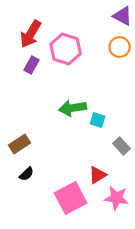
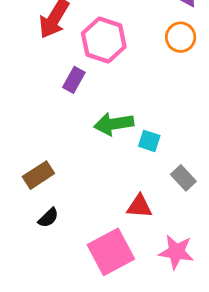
purple rectangle: (32, 65) -> (74, 80), moved
red triangle: (98, 175) -> (139, 206), moved, turned 36

